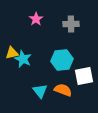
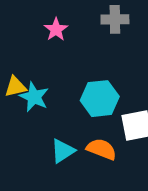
gray cross: (71, 24) -> (115, 19), moved
cyan triangle: (40, 91) -> (63, 151), turned 35

